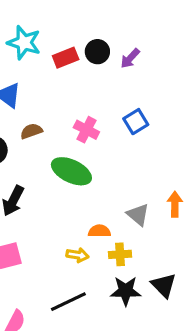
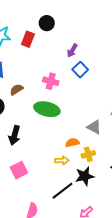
black circle: (97, 52) -> (47, 23), moved
red rectangle: (66, 58) -> (28, 39), turned -35
purple arrow: (130, 58) -> (72, 51), moved
black star: (126, 291) -> (85, 176), moved

